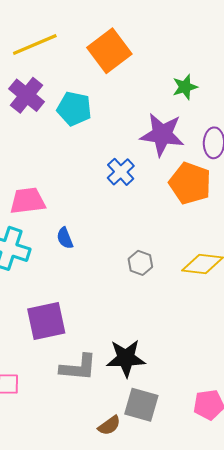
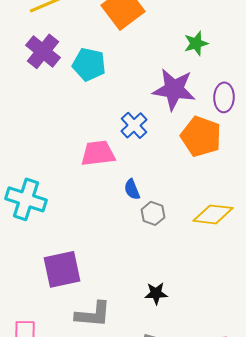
pink trapezoid: (28, 201) -> (98, 153), moved
blue semicircle: (65, 238) -> (132, 189), moved
black star: (126, 358) -> (156, 293), moved, size x0.6

